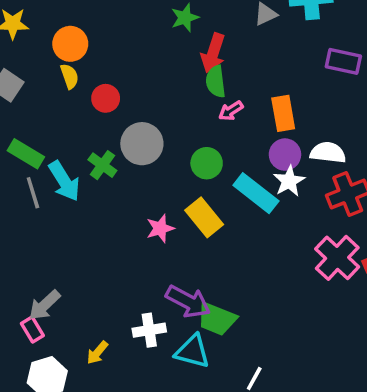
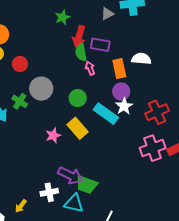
purple rectangle: (343, 61) -> (100, 45), moved
pink arrow: (231, 111) -> (90, 68), turned 104
white semicircle: (328, 153) -> (141, 59), moved
pink cross: (337, 258) -> (153, 148), turned 30

